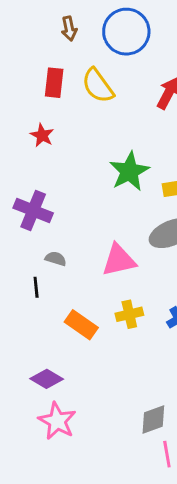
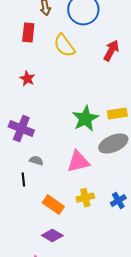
red rectangle: (54, 83) -> (28, 33), moved
green star: (129, 171) -> (85, 119), moved
purple diamond: (47, 379) -> (52, 236), moved

